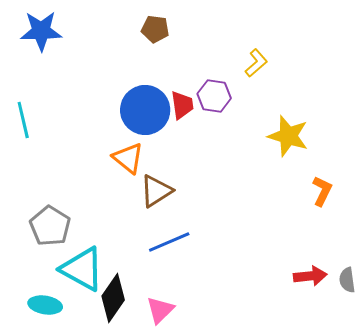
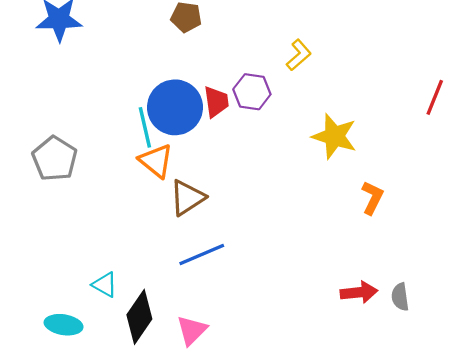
cyan line: (23, 120) -> (145, 127), moved
gray pentagon: (50, 226) -> (55, 159), moved
cyan triangle: (82, 269) -> (105, 285), size x0.5

